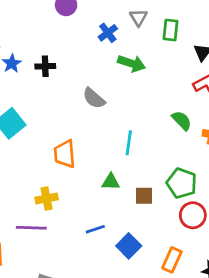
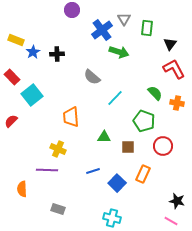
blue cross: (108, 33) -> (102, 30), size x1.5
cyan line: (129, 143) -> (115, 98), moved, turned 36
green pentagon: (182, 183) -> (144, 121), moved
yellow cross: (47, 199) -> (58, 149), turned 35
red circle: (193, 215) -> (163, 146), moved
orange rectangle: (172, 260) -> (143, 174), moved

